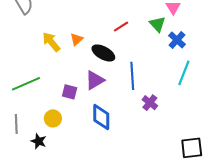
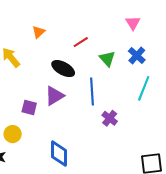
green triangle: (157, 24) -> (107, 59), moved
orange triangle: (77, 39) -> (38, 32), moved
blue diamond: (101, 117) -> (59, 154), moved

